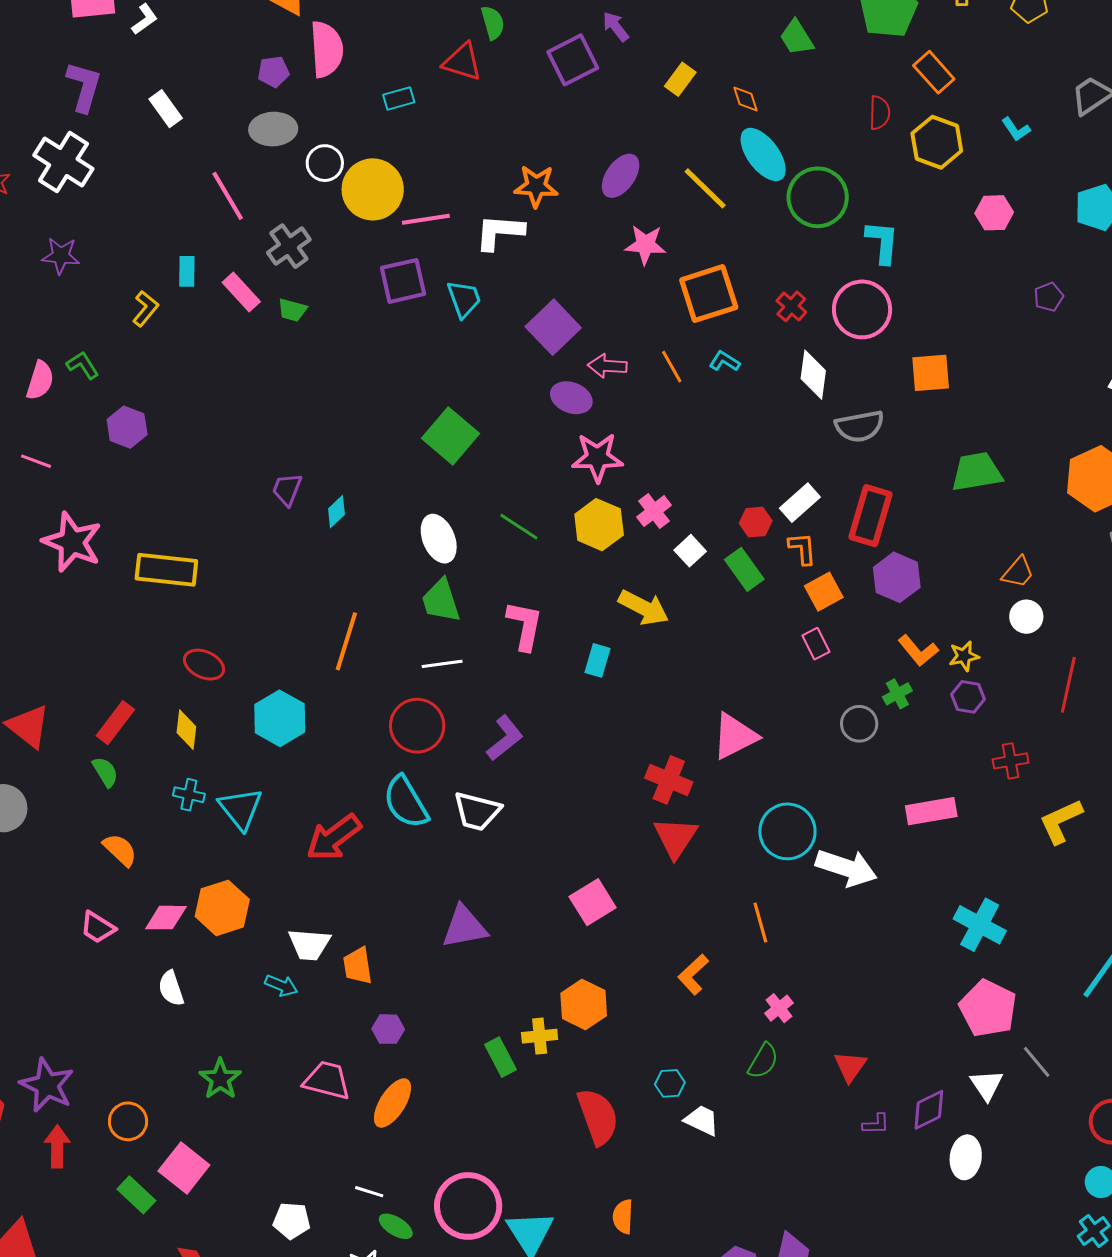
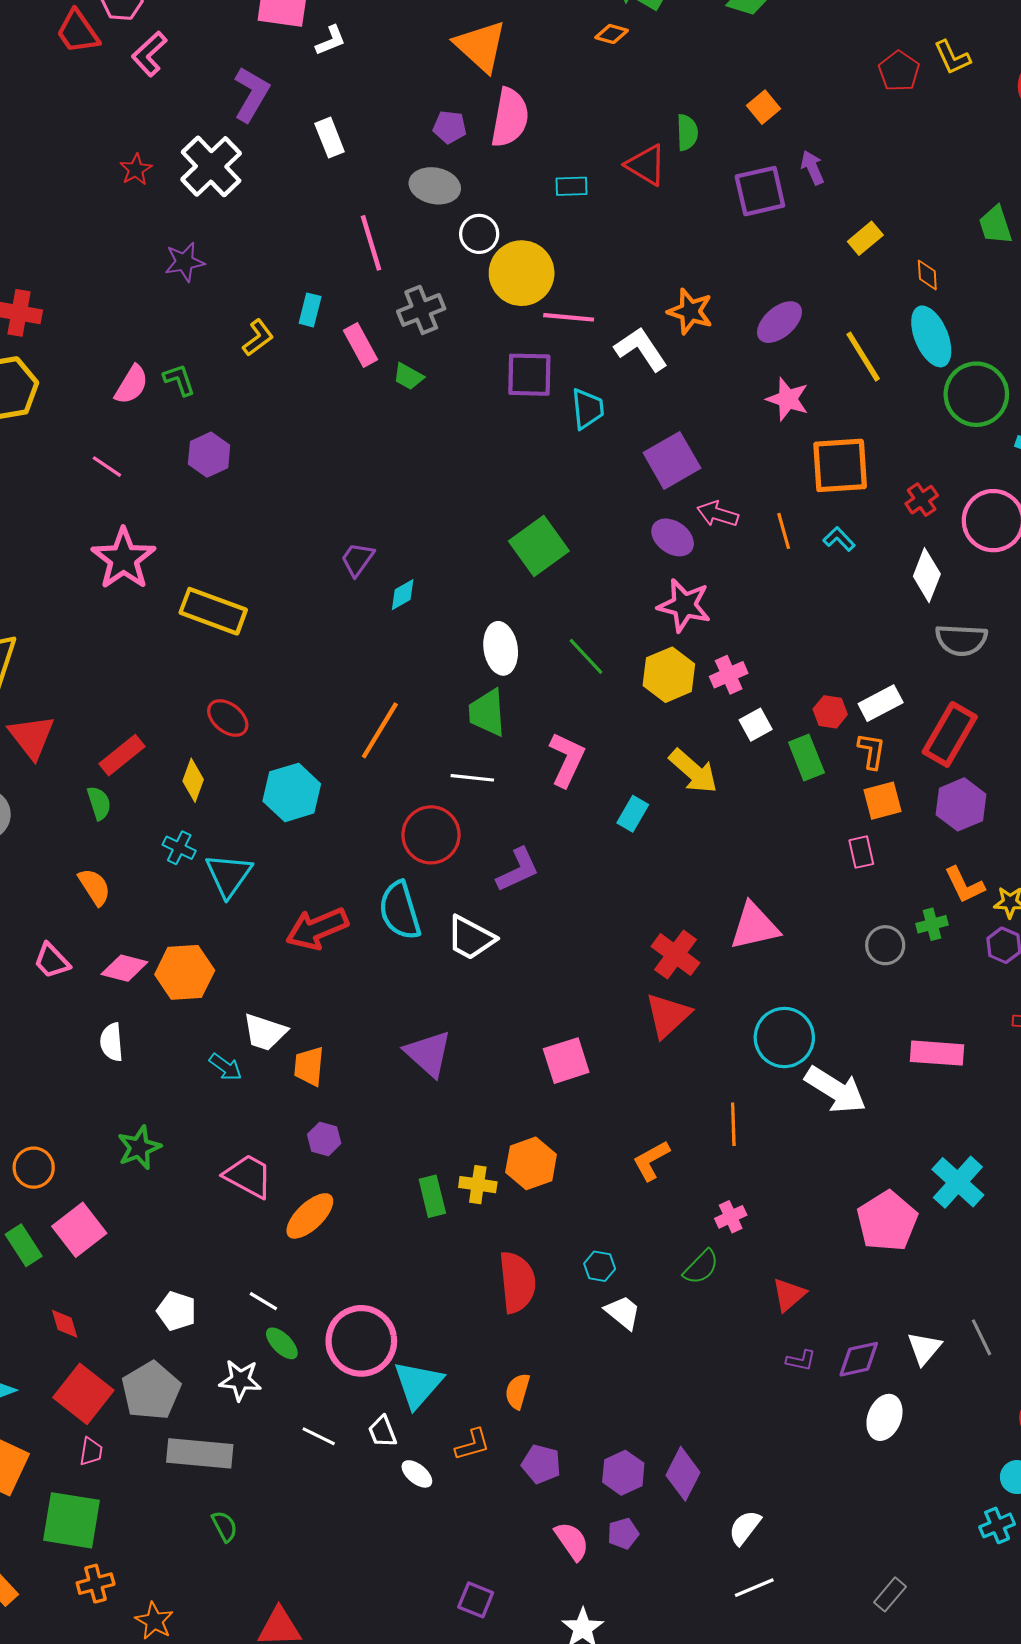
white L-shape: (500, 232) -> (641, 349), turned 38
purple star: (61, 256) -> (184, 262), turned -30
purple triangle: (464, 927) -> (428, 1054), turned 39
pink pentagon: (988, 1008) -> (887, 1221), moved

